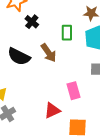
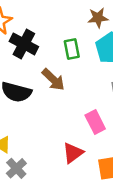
black cross: (32, 22) -> (24, 44), size x1.5

